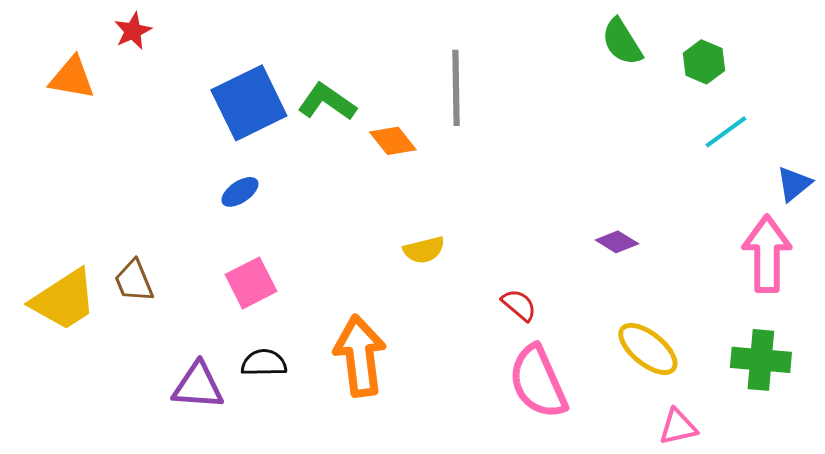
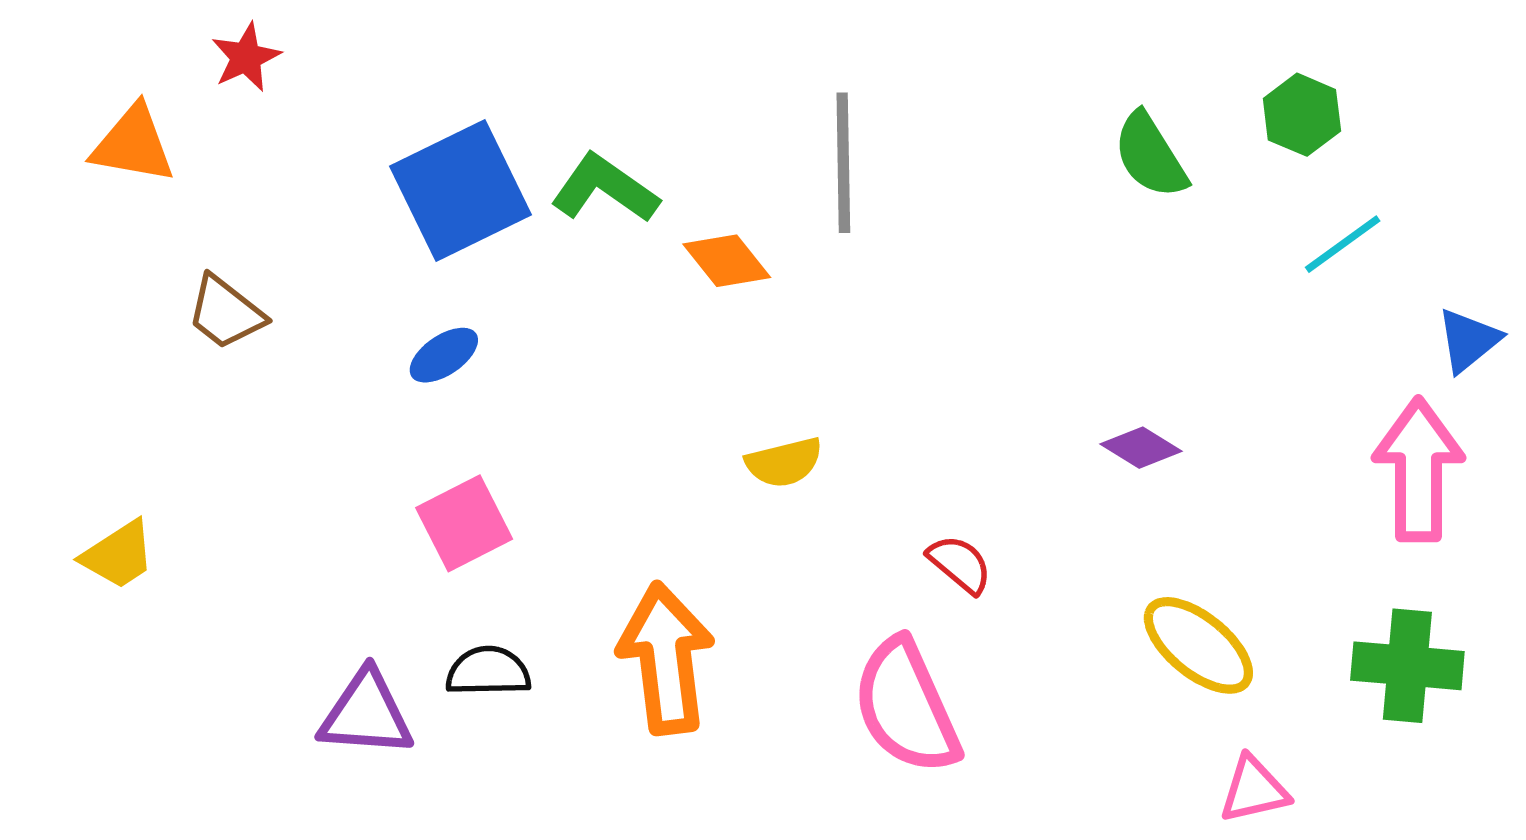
green semicircle: (622, 42) -> (1150, 155), moved
brown trapezoid: (134, 281) -> (226, 313), moved, turned -30
yellow trapezoid: (64, 300) -> (118, 555), size x0.6
pink semicircle: (538, 382) -> (906, 706), moved

